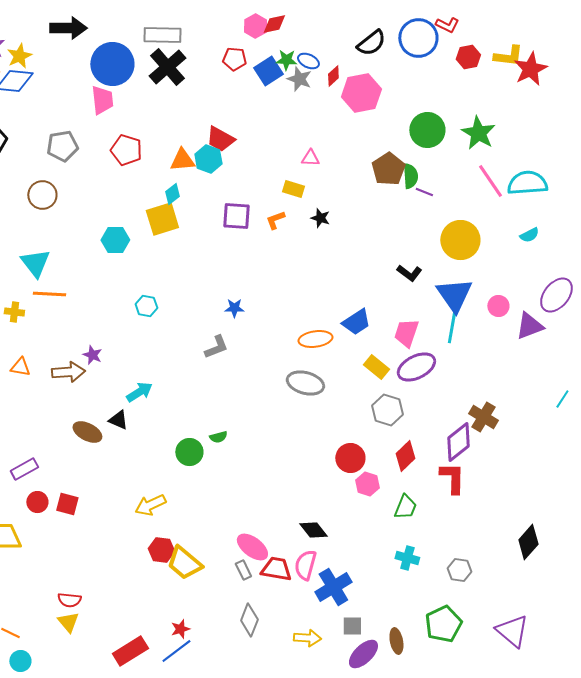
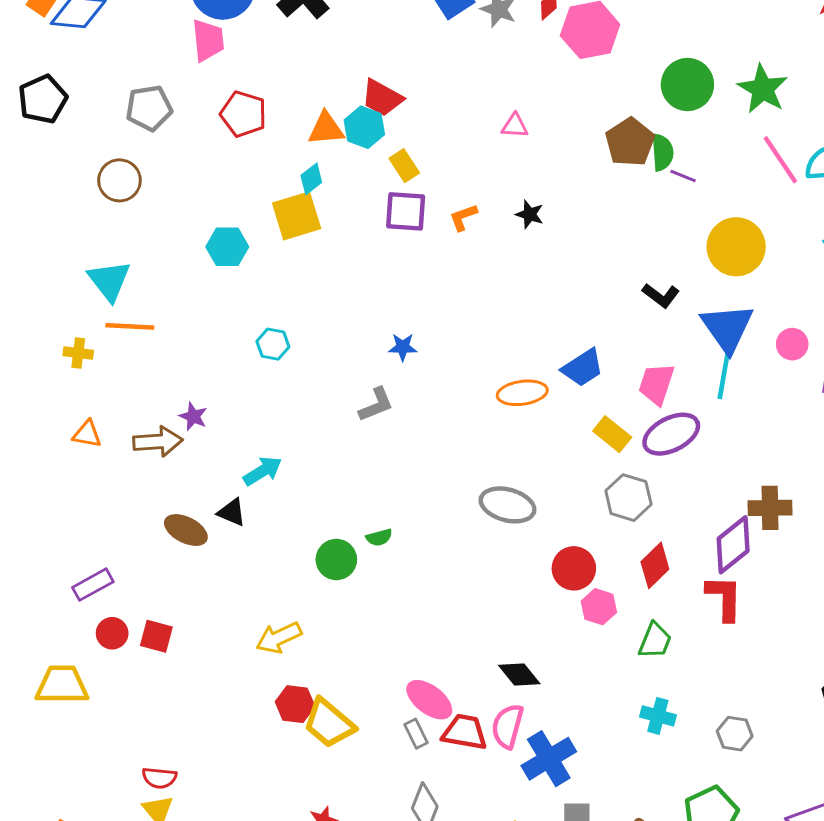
yellow rectangle: (293, 189) -> (404, 166), moved, turned 40
gray ellipse: (305, 383) -> (507, 505), moved
brown cross: (483, 417) -> (770, 508), turned -32

